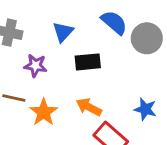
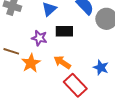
purple star: (35, 66) -> (39, 38), moved

